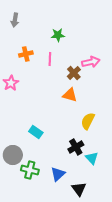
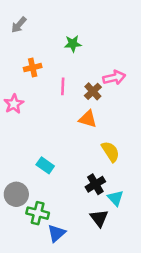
gray arrow: (15, 20) -> (19, 25), turned 32
pink line: (50, 59) -> (63, 86), moved
yellow semicircle: (88, 121) -> (110, 152), turned 120
blue triangle: (58, 174) -> (56, 233), moved
black triangle: (79, 189) -> (99, 218), moved

